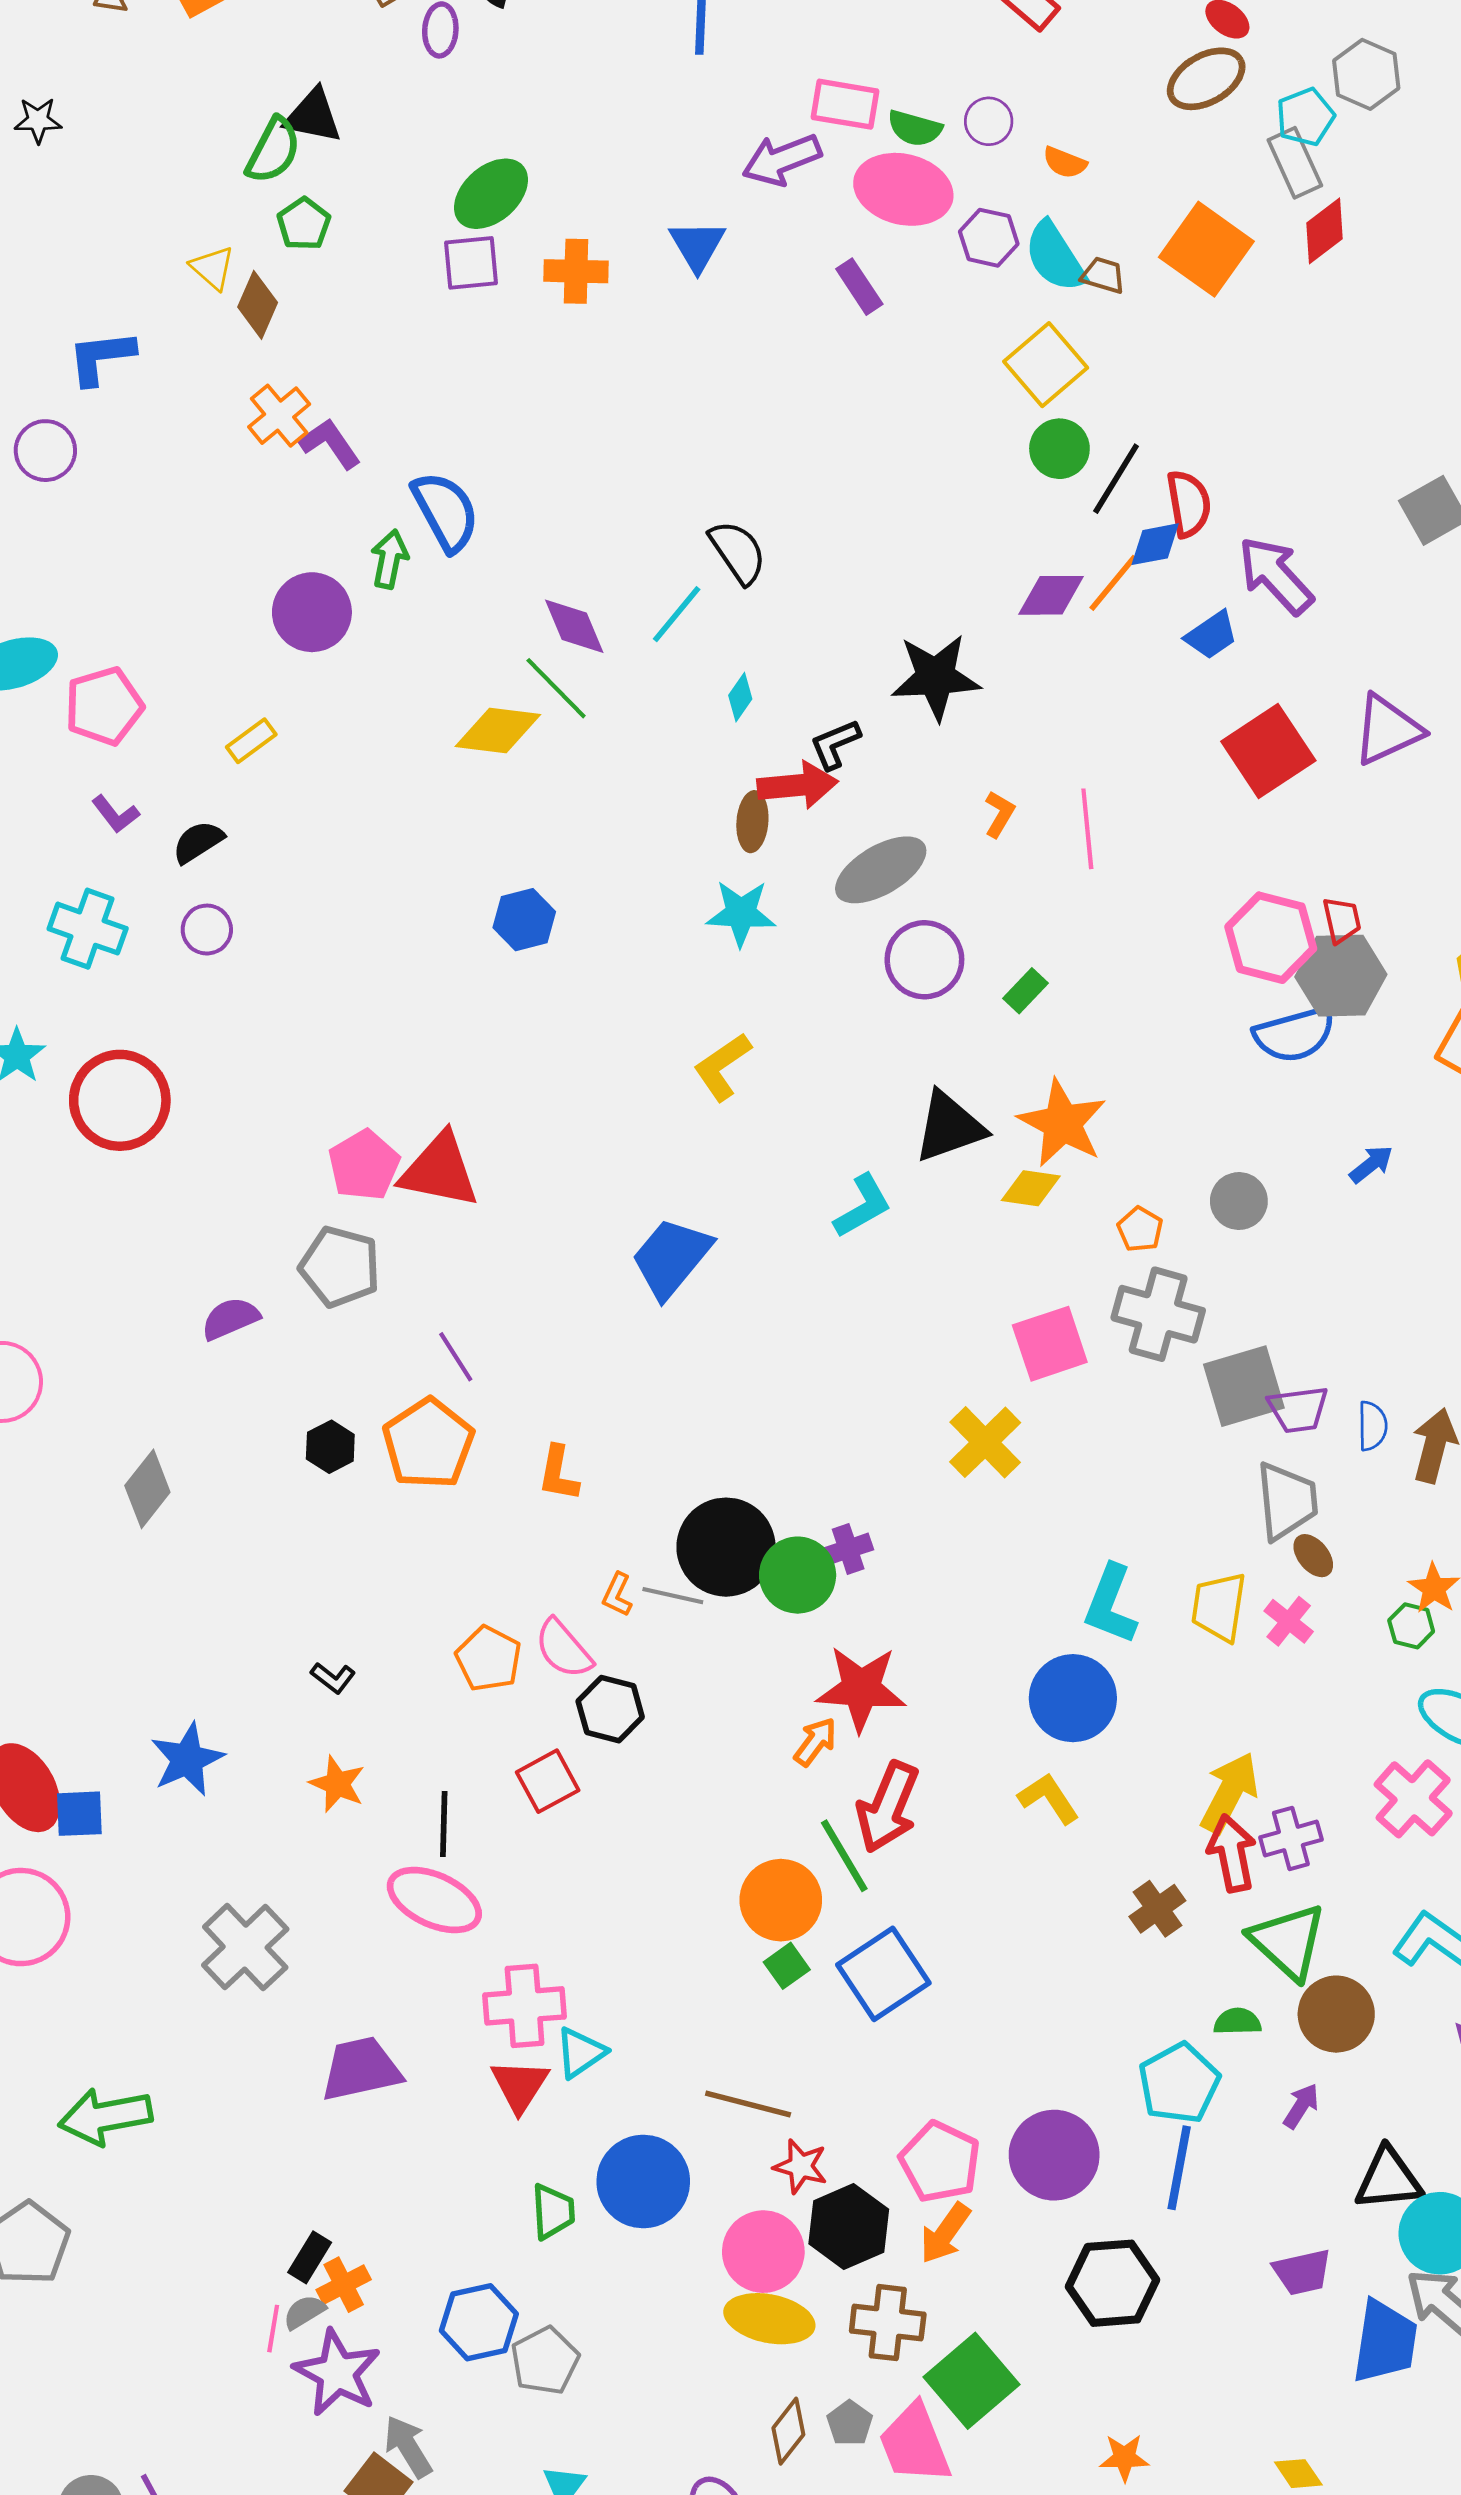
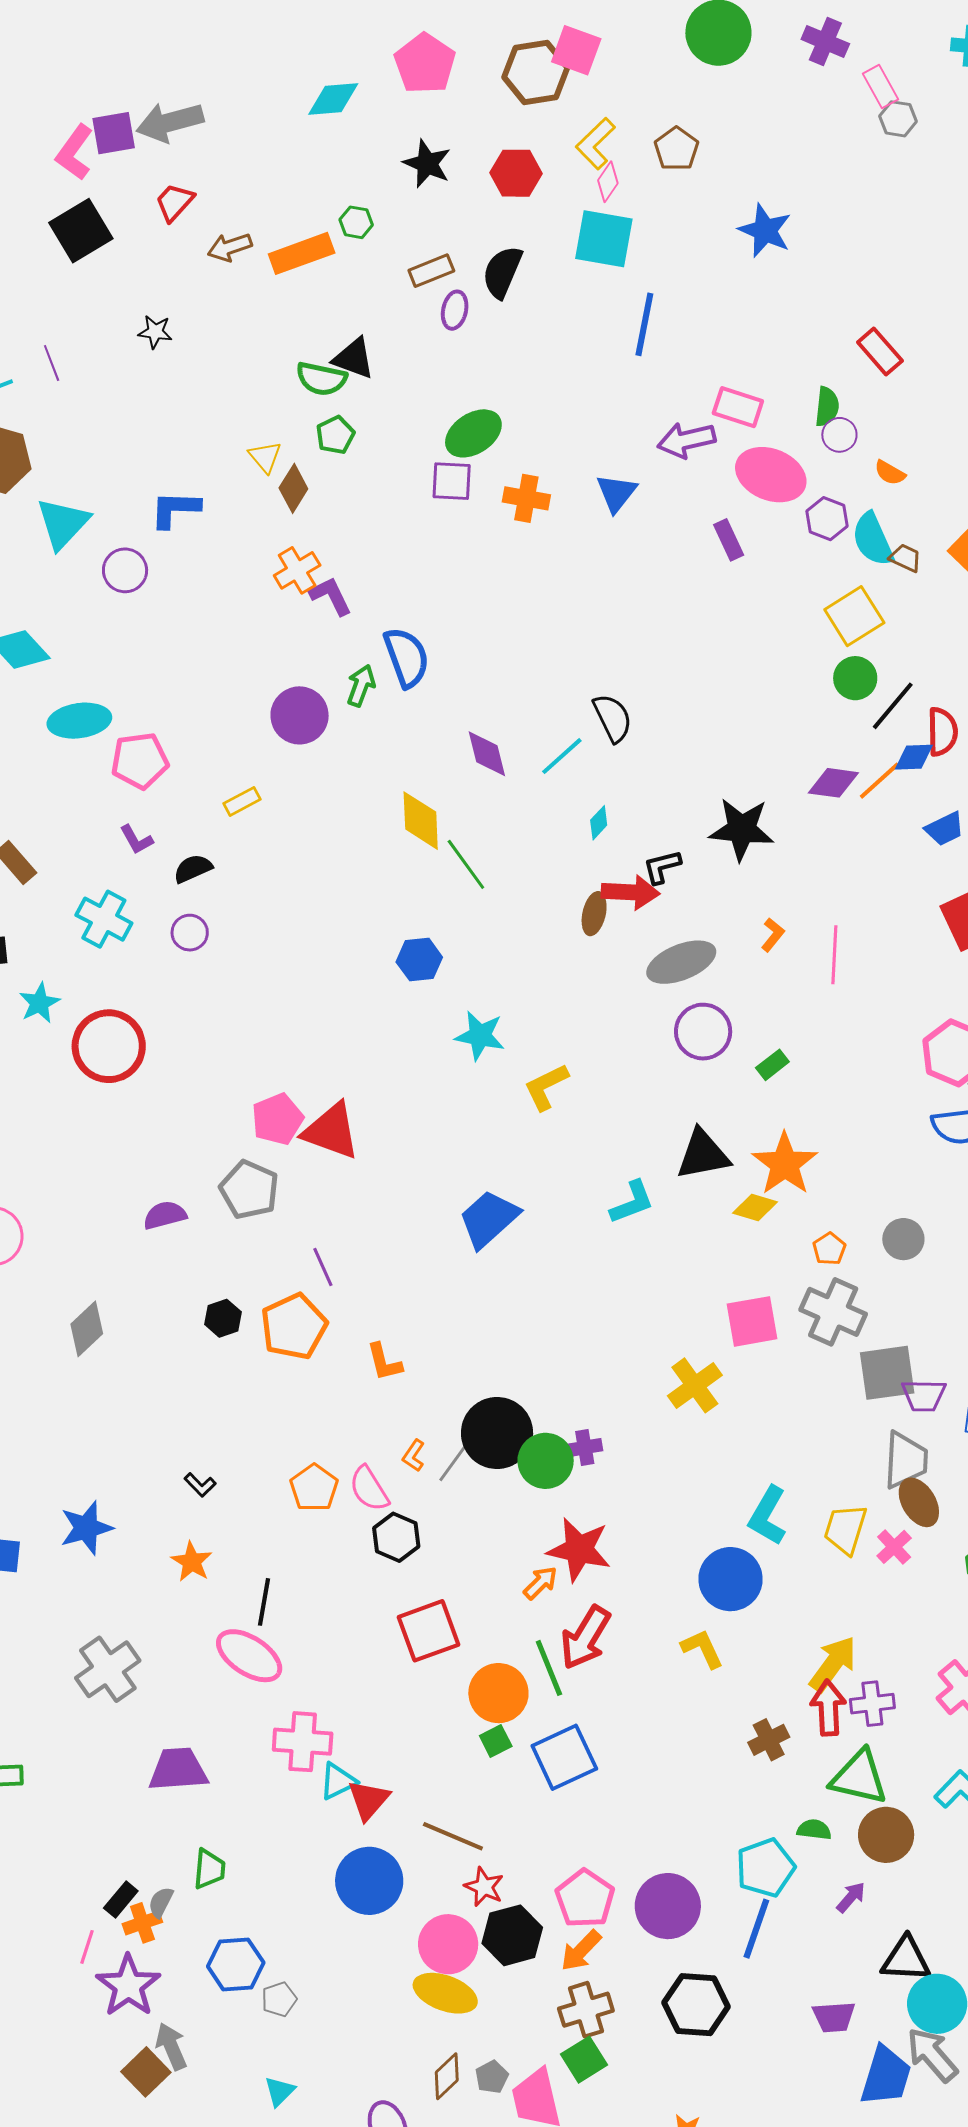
green semicircle: (915, 128) -> (827, 407), moved, turned -108
green semicircle: (273, 150) -> (321, 379), turned 66
green line: (556, 688) -> (466, 864), moved
yellow diamond: (498, 730) -> (421, 821), turned 72
cyan star: (741, 913) -> (480, 1036), moved
orange L-shape: (558, 1474) -> (384, 1362), turned -33
brown ellipse: (1313, 1556) -> (919, 1502), size x1.5
gray line: (673, 1596) -> (453, 1462), turned -75
red square: (548, 1781) -> (429, 1631), moved, size x1.4
green triangle: (1288, 1941) -> (859, 1777), turned -38
red triangle: (520, 2086) -> (369, 1800), moved
green trapezoid: (553, 2211) -> (209, 1869), moved
gray semicircle: (304, 2312) -> (161, 1902), moved, turned -40
brown cross: (888, 2323) -> (586, 2010), moved, turned -32
gray pentagon: (545, 2361) -> (279, 1999), size x0.7
green square: (972, 2381) -> (584, 2060), size x0.7

